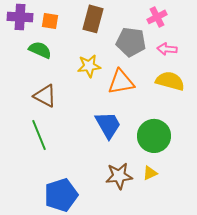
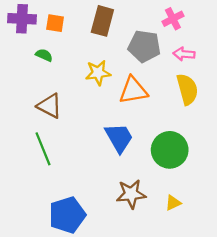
green semicircle: (40, 50) -> (44, 55), size x0.7
yellow semicircle: (170, 81) -> (187, 89), turned 60
yellow triangle: (150, 173) -> (173, 203), moved

